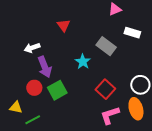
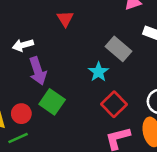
cyan star: (83, 62) -> (99, 72), moved
red circle: (34, 88) -> (21, 114), moved
green square: (57, 90) -> (52, 102), turned -30

